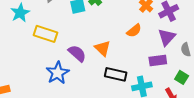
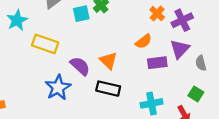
purple rectangle: (158, 61) -> (157, 63), moved
black rectangle: (116, 74) -> (108, 89), moved

